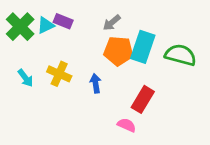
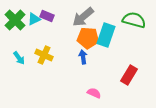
gray arrow: (112, 23) -> (83, 17), size x1.6
green semicircle: (181, 55) -> (134, 20), moved
blue arrow: (96, 83) -> (83, 57), moved
red rectangle: (143, 99) -> (129, 75), moved

